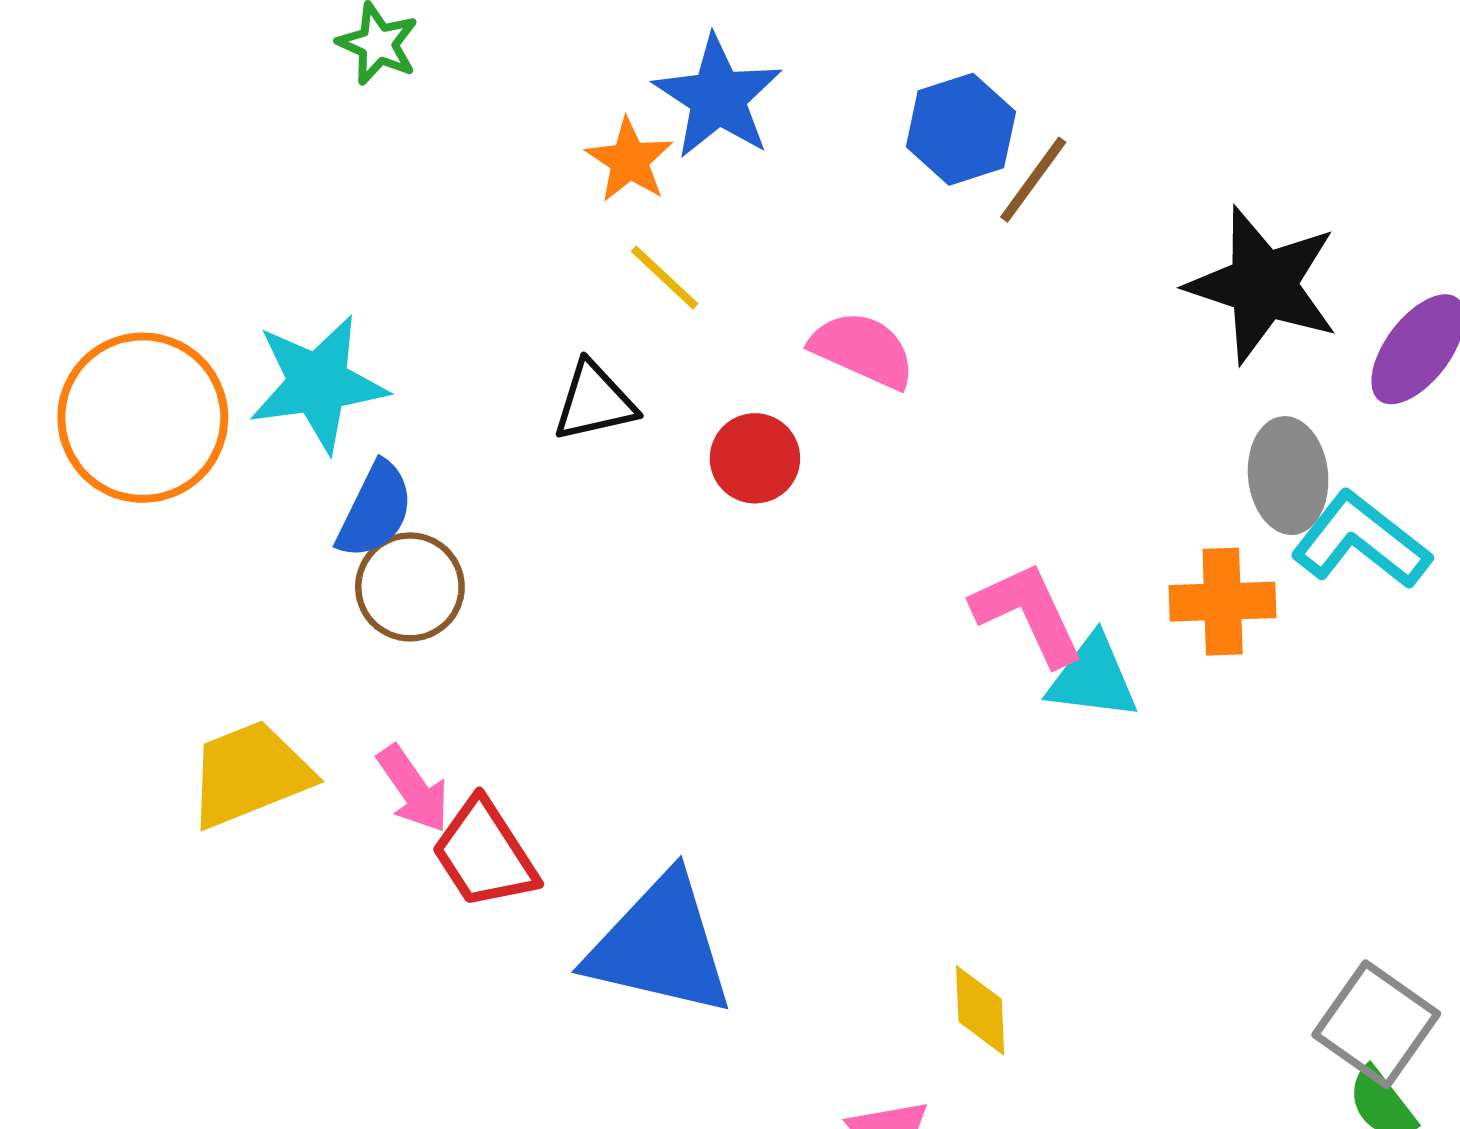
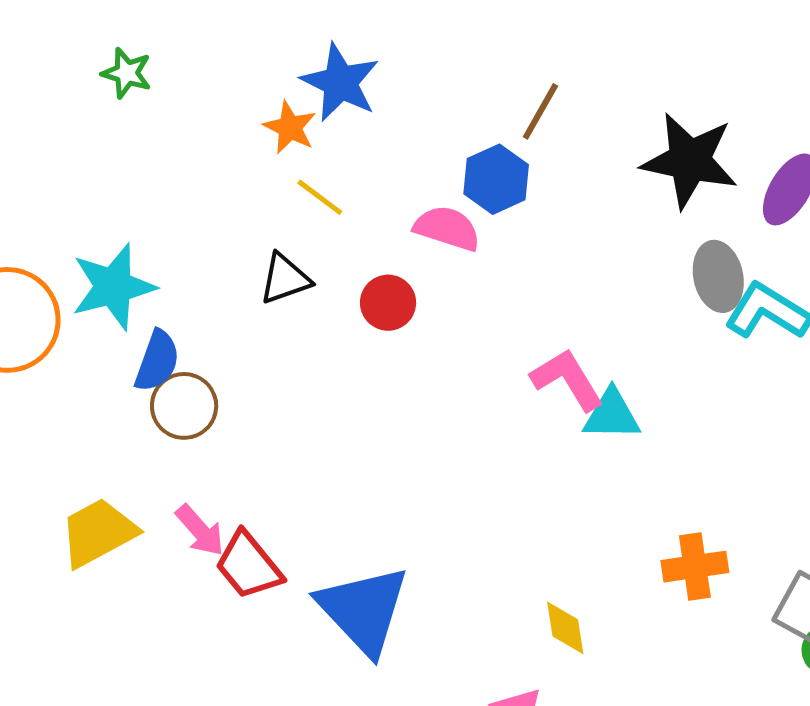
blue hexagon: (961, 129) -> (496, 179), moved
orange cross: (1223, 602) -> (695, 567), moved
blue triangle: (660, 946) -> (363, 610), turned 40

